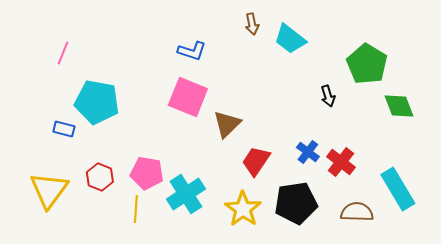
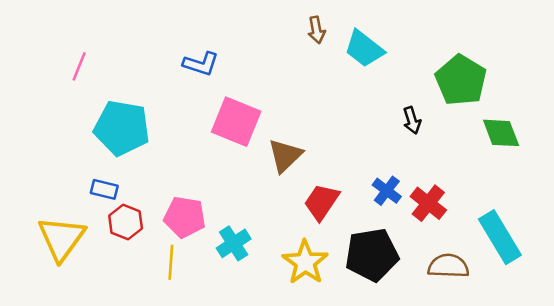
blue L-shape: (192, 51) -> (201, 64), moved
blue rectangle: (64, 129) -> (104, 189), moved
cyan cross: (186, 194) -> (234, 243), size x0.7

